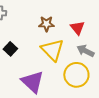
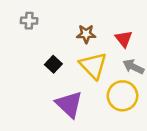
black square: (10, 49) -> (53, 64), moved

